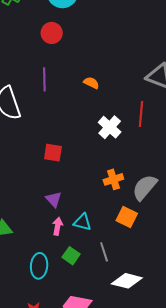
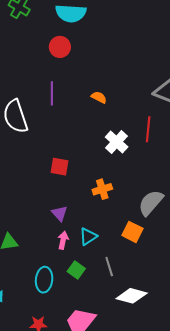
orange cross: (113, 179) -> (102, 189), moved
cyan triangle: (82, 222) -> (88, 237), turned -48

